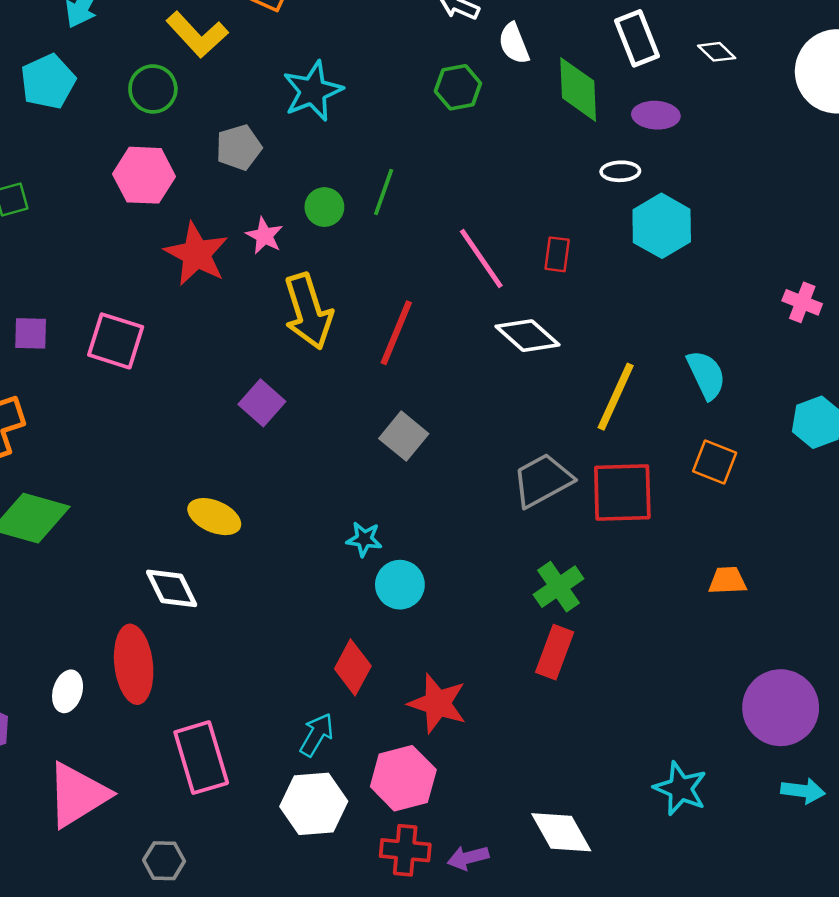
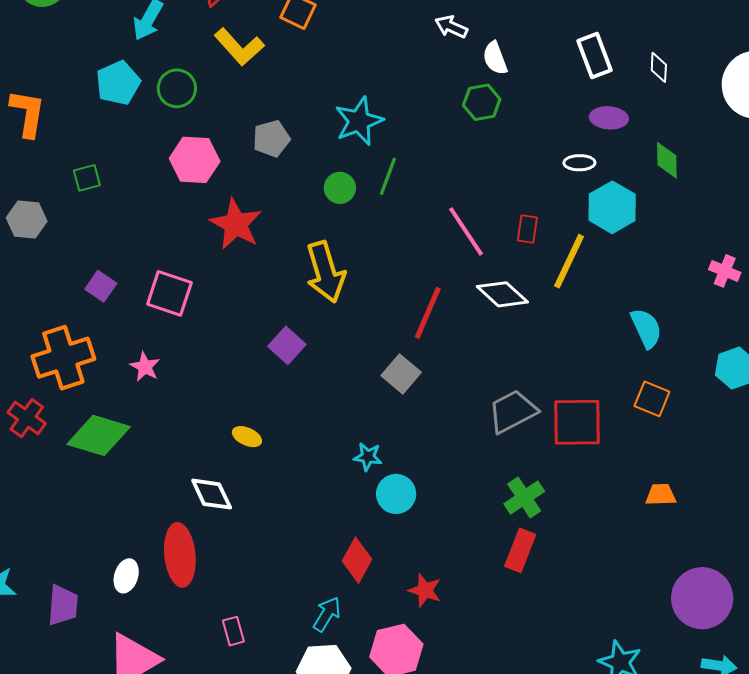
white diamond: (717, 52) -> (659, 67), turned 48
green hexagon: (458, 87) -> (482, 102), moved
green circle: (153, 89) -> (177, 88), moved
green diamond: (578, 89) -> (667, 160), moved, size x0.7
cyan star: (313, 91) -> (359, 121), moved
pink star: (264, 236) -> (145, 367), moved
purple square: (31, 333) -> (101, 286), turned 32
red line: (396, 333) -> (428, 313), moved
yellow line: (616, 397) -> (569, 261), moved
yellow ellipse: (214, 517) -> (247, 437), size x0.7
red star: (437, 703) -> (425, 590), size x0.7
pink rectangle: (201, 758) -> (233, 631), size x0.5

